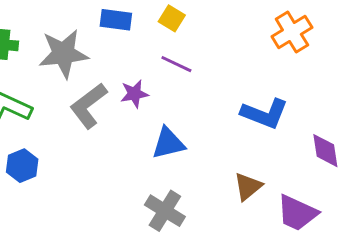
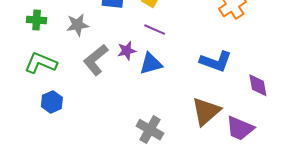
gray star: (63, 54) -> (78, 25), size x0.7
blue triangle: (168, 143) -> (151, 64), moved
brown triangle: (248, 187) -> (206, 111), size x1.5

